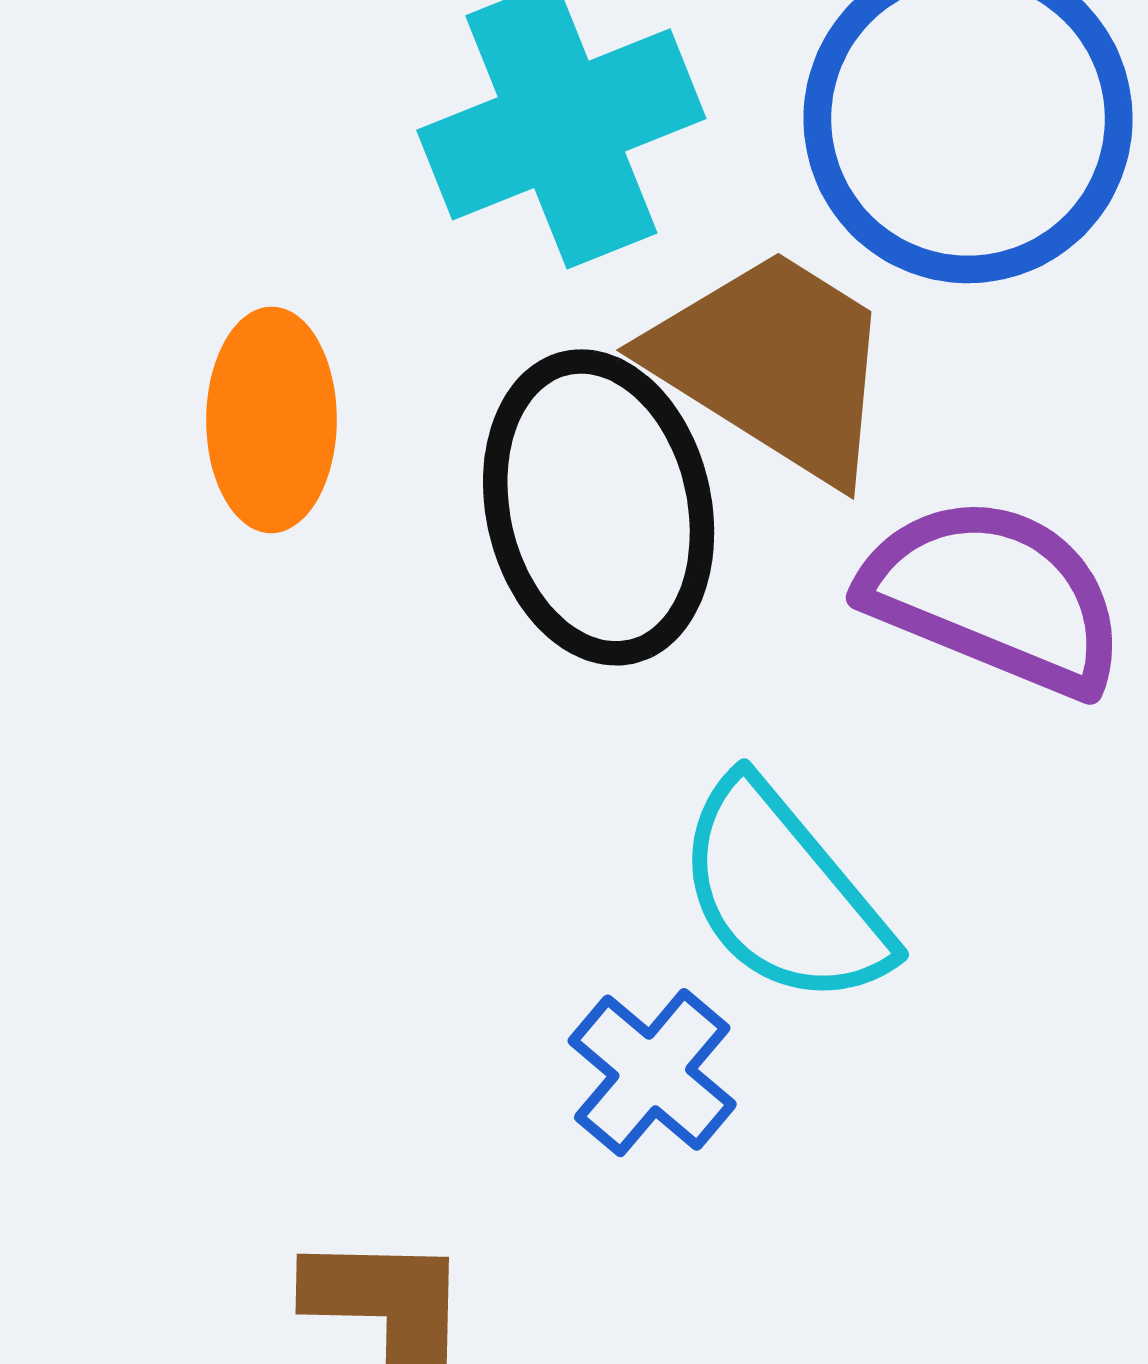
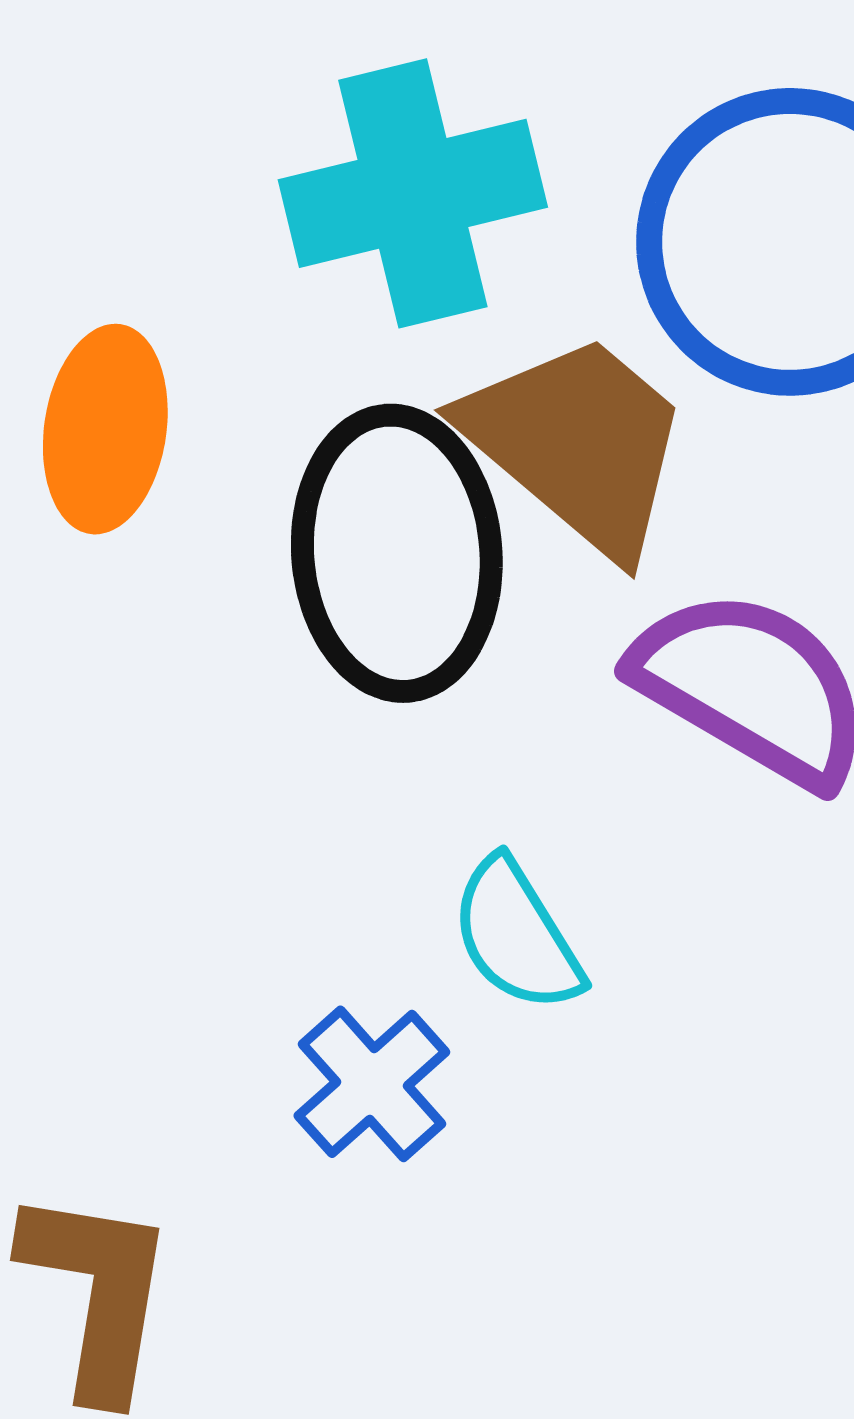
cyan semicircle: (783, 894) -> (516, 935), size x0.7

